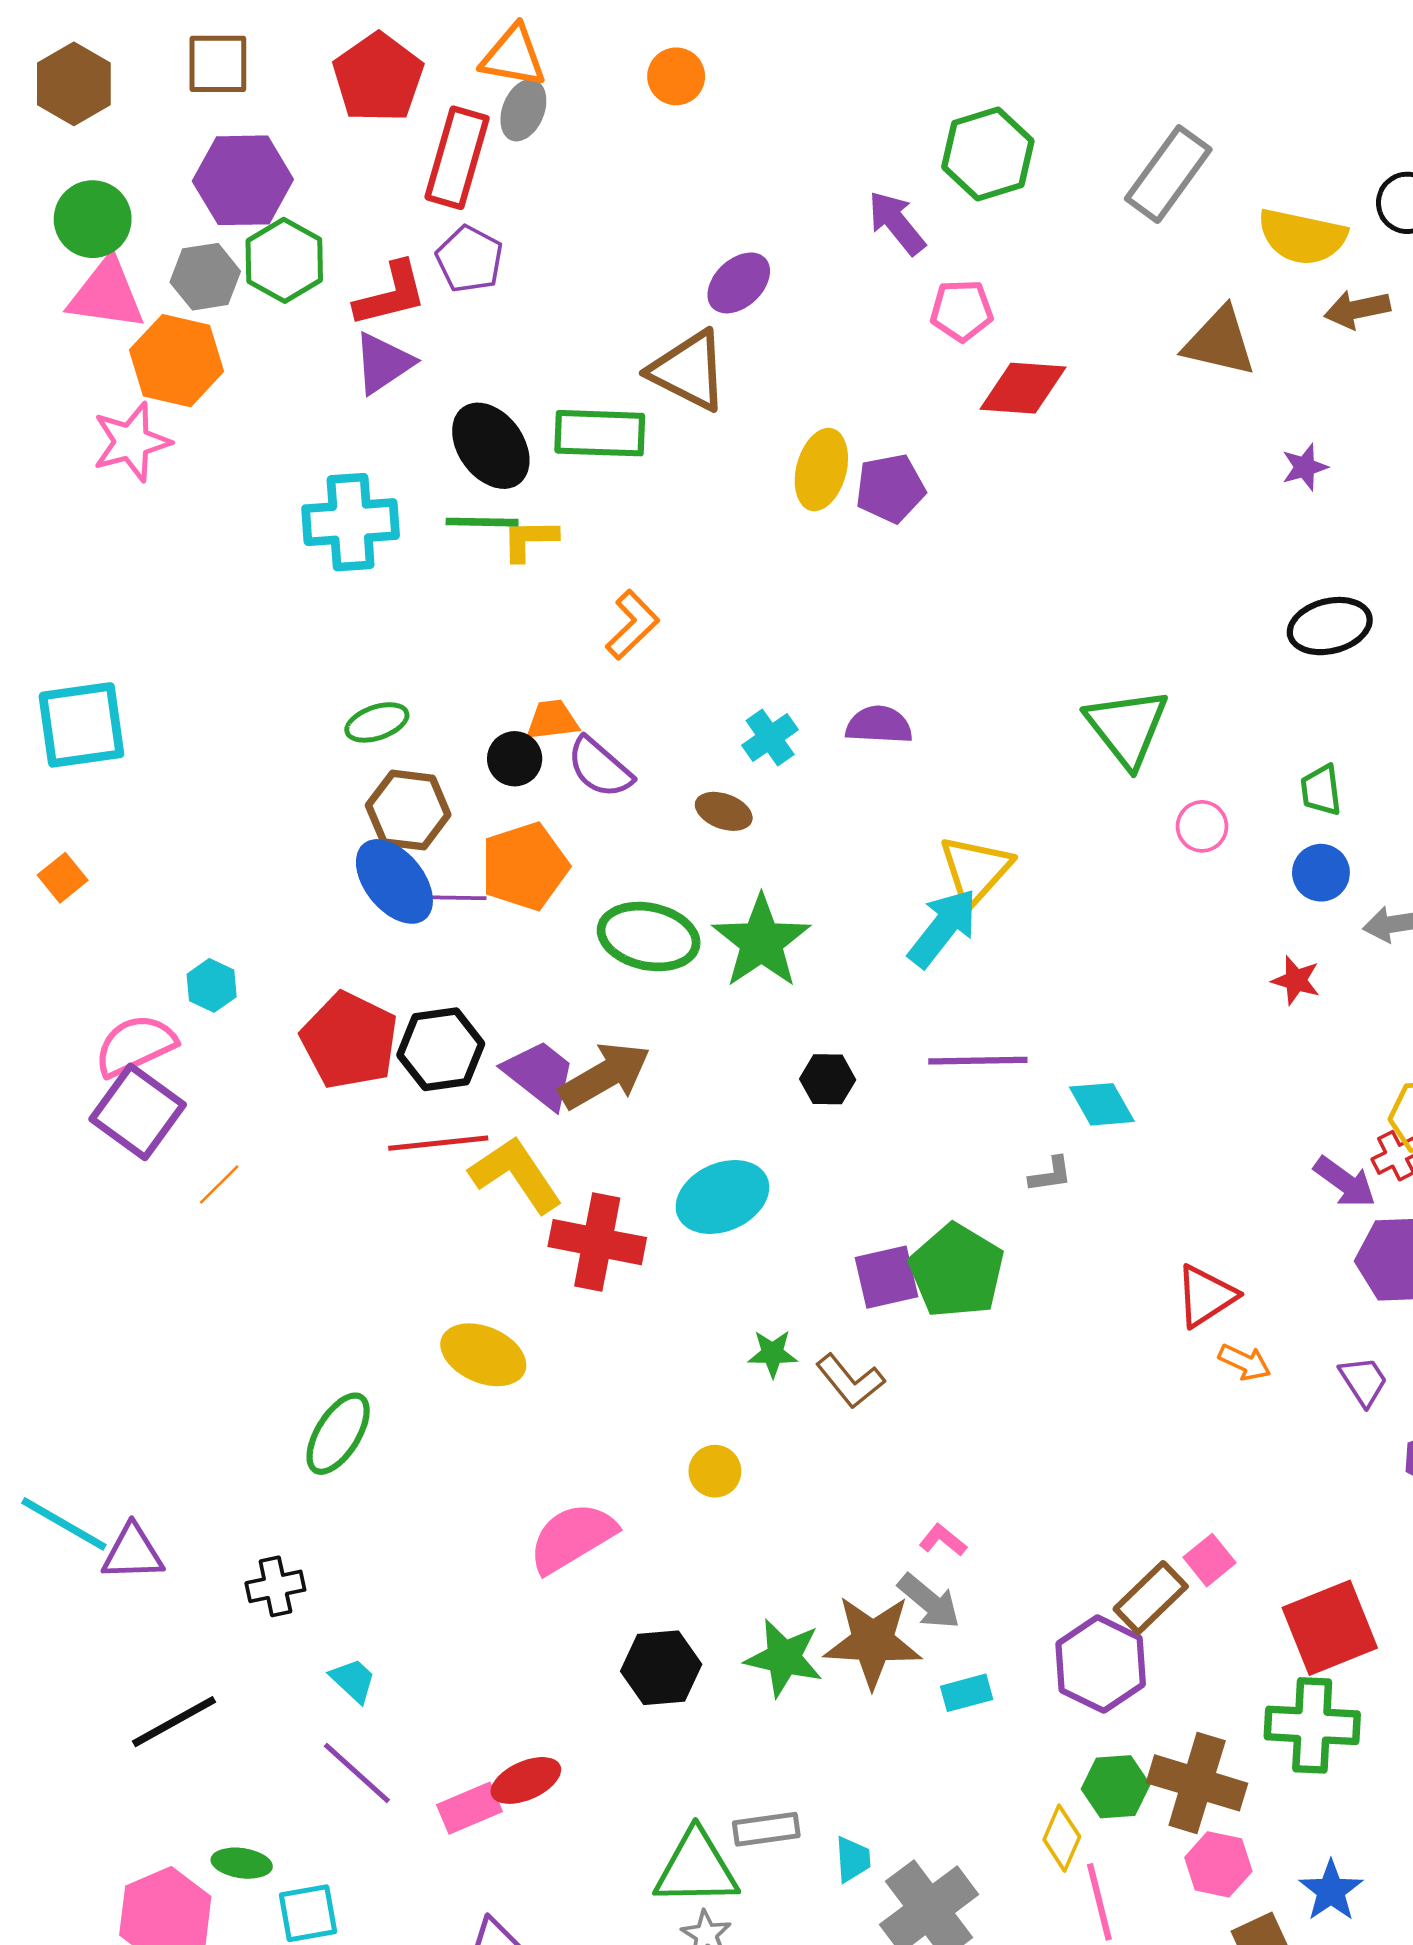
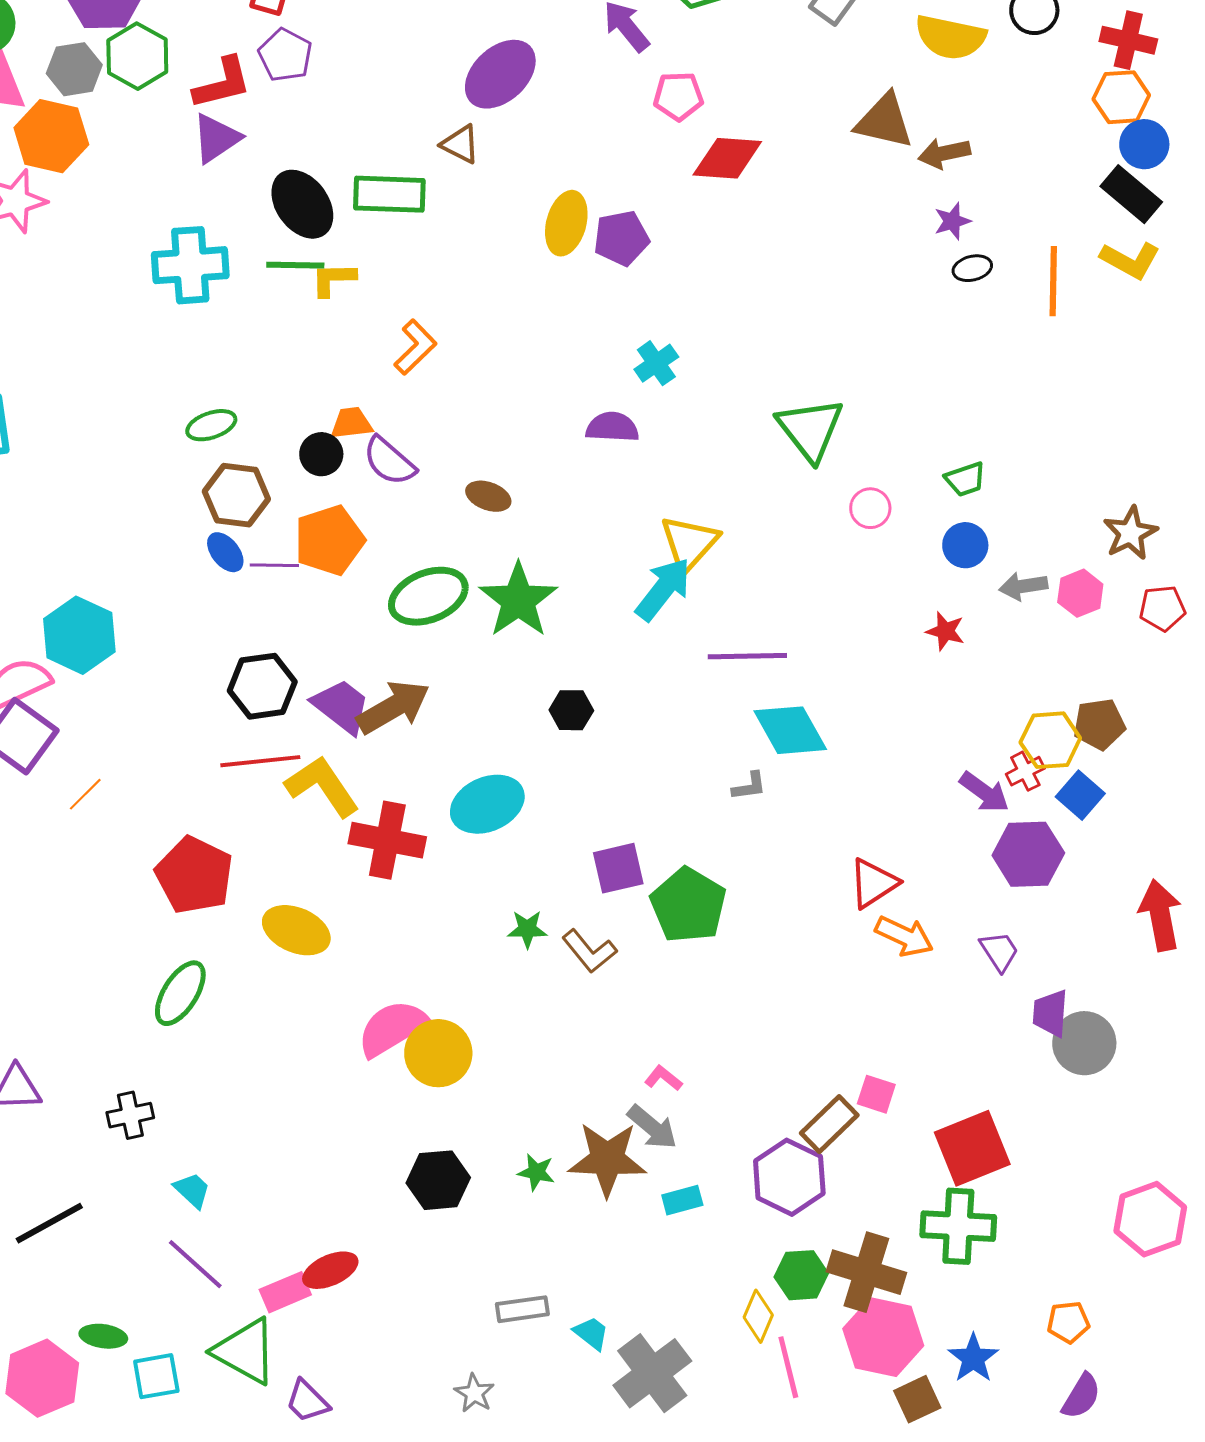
purple ellipse: (739, 283) -> (500, 74), size x1.4
brown arrow: (1357, 309) -> (944, 153), moved
brown triangle: (689, 371) -> (460, 144), size x0.6
black ellipse: (1330, 626) -> (972, 268), moved, size x0.6
cyan cross: (770, 737) -> (656, 363), moved
green trapezoid: (1321, 790) -> (965, 479), turned -102
blue ellipse: (394, 881) -> (225, 552), size x0.6
green ellipse: (649, 937) -> (428, 596), turned -34
cyan hexagon: (212, 985) -> (79, 635), size x1.8
red pentagon: (349, 1040) -> (194, 875), moved
purple line: (978, 1061) -> (747, 656), moved
cyan diamond: (1102, 1104) -> (790, 730), size x1.4
green pentagon: (957, 1271) -> (688, 905), moved
orange arrow: (1245, 1362) -> (904, 936), size x1.4
yellow circle: (715, 1471) -> (438, 1053), moved, size x1.6
pink semicircle: (572, 1538) -> (392, 1028), moved
pink square: (1210, 1560) -> (876, 1094), turned -33
green star: (784, 1658) -> (536, 1172), size x0.6
cyan trapezoid: (853, 1859) -> (591, 1333), turned -48
pink hexagon: (1218, 1864) -> (883, 1337), size x1.5
green triangle: (696, 1868) -> (245, 1351), moved, turned 30

